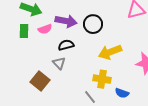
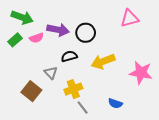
green rectangle: (24, 31) -> (15, 40), turned 48
black semicircle: (66, 45) -> (69, 56), moved
yellow cross: (102, 79) -> (73, 89), moved, turned -30

